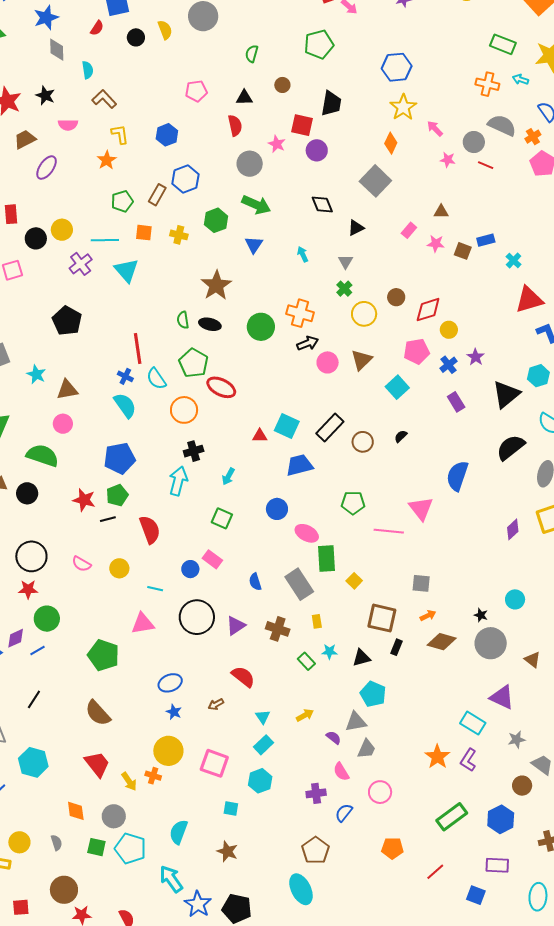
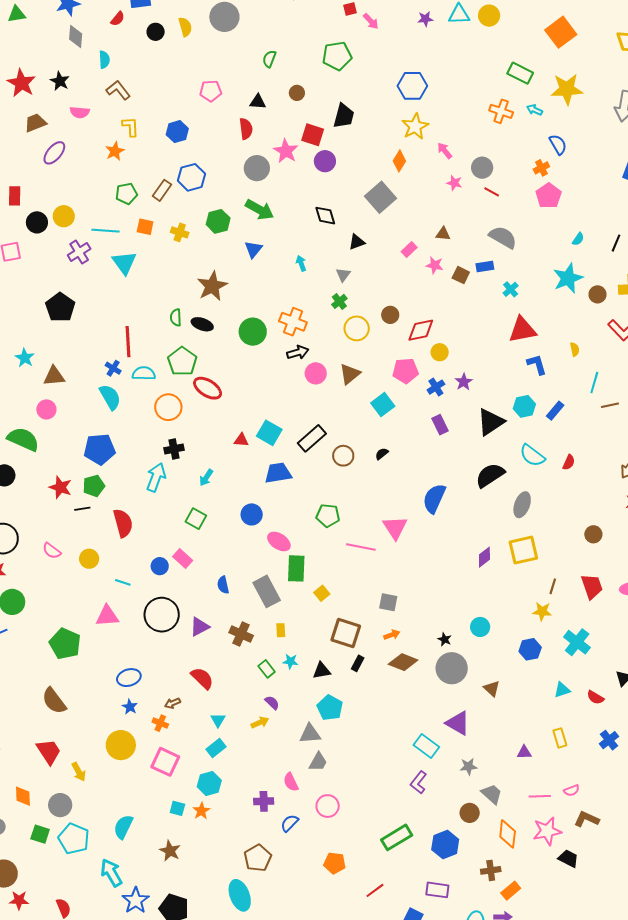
gray semicircle: (502, 125) -> (503, 237), moved
pink star: (277, 144) -> (286, 151), size x1.4
cyan semicircle: (156, 379) -> (144, 373), turned 120
purple semicircle: (334, 738) -> (272, 703), moved
orange star: (437, 757) -> (201, 811), moved, size x0.7
orange cross: (153, 776) -> (160, 723), moved

